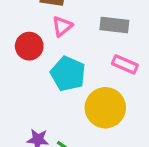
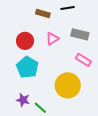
pink triangle: (62, 26) -> (52, 39), moved
cyan pentagon: (68, 74) -> (27, 67), moved

